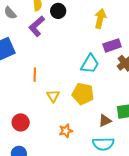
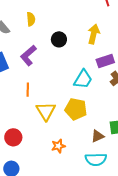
black circle: (58, 11) -> (59, 39), moved
purple L-shape: (37, 26) -> (28, 55), moved
yellow triangle: (53, 96) -> (46, 111), size x1.5

